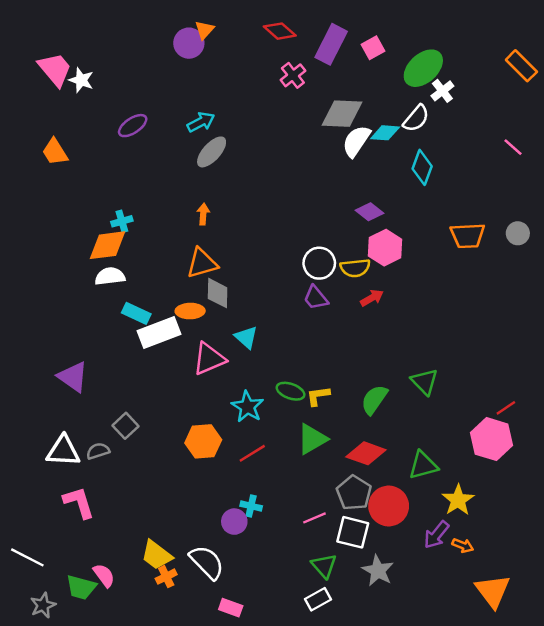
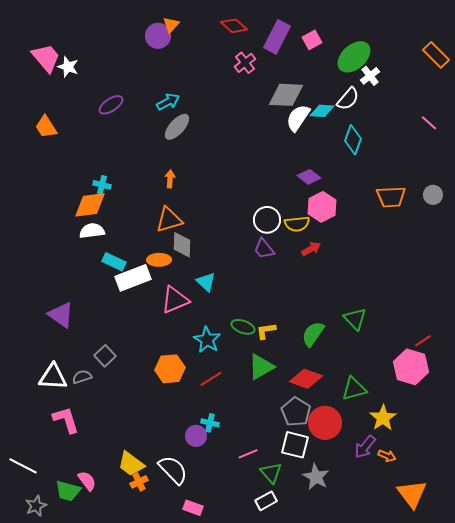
cyan cross: (122, 221) -> (102, 185), turned 30
pink line: (314, 518) -> (248, 454), moved

